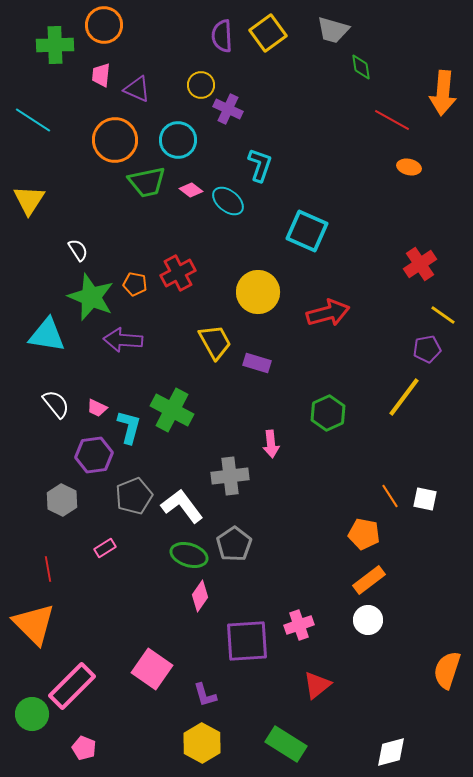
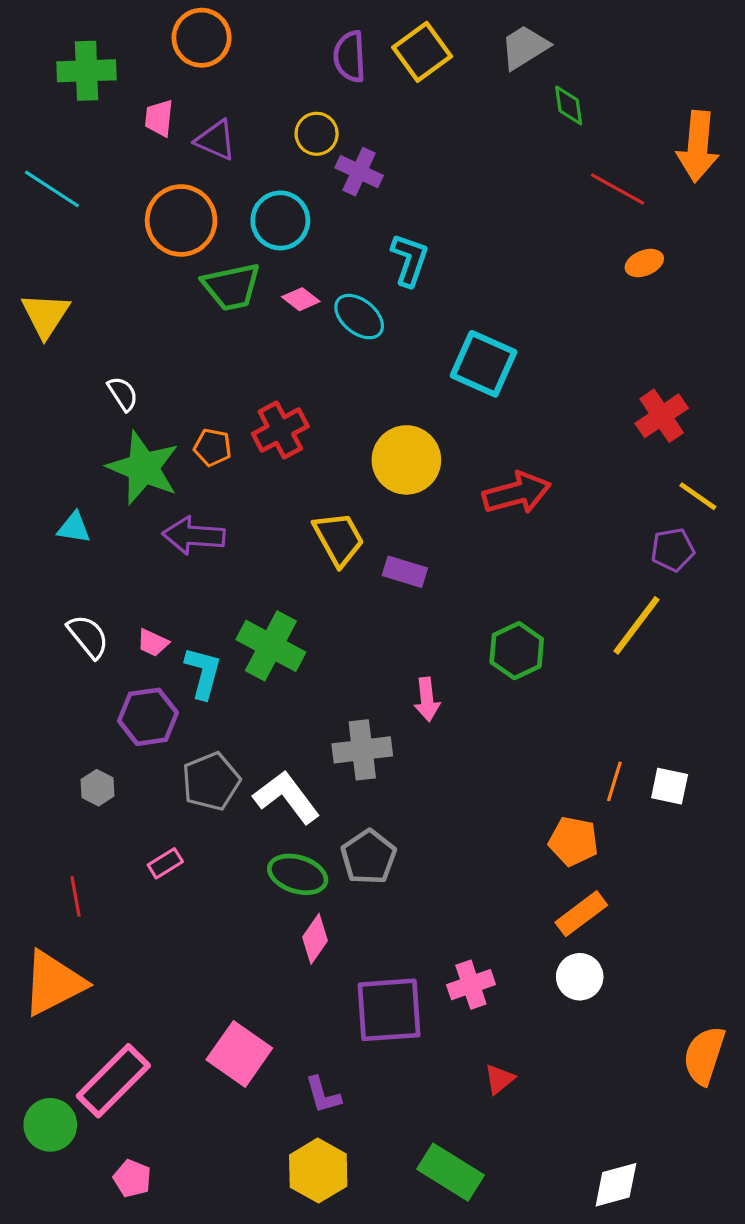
orange circle: (104, 25) -> (202, 38), moved
gray trapezoid: (333, 30) -> (525, 47), turned 132
orange ellipse: (409, 167) -> (644, 263), turned -35
cyan triangle: (47, 335) -> (74, 528), size x0.6
orange line: (390, 496) -> (614, 781), turned 50
gray hexagon: (62, 500) -> (98, 788), size x0.7
orange triangle: (34, 624) -> (53, 983), turned 48
red triangle: (317, 685) -> (499, 1079), size x0.7

